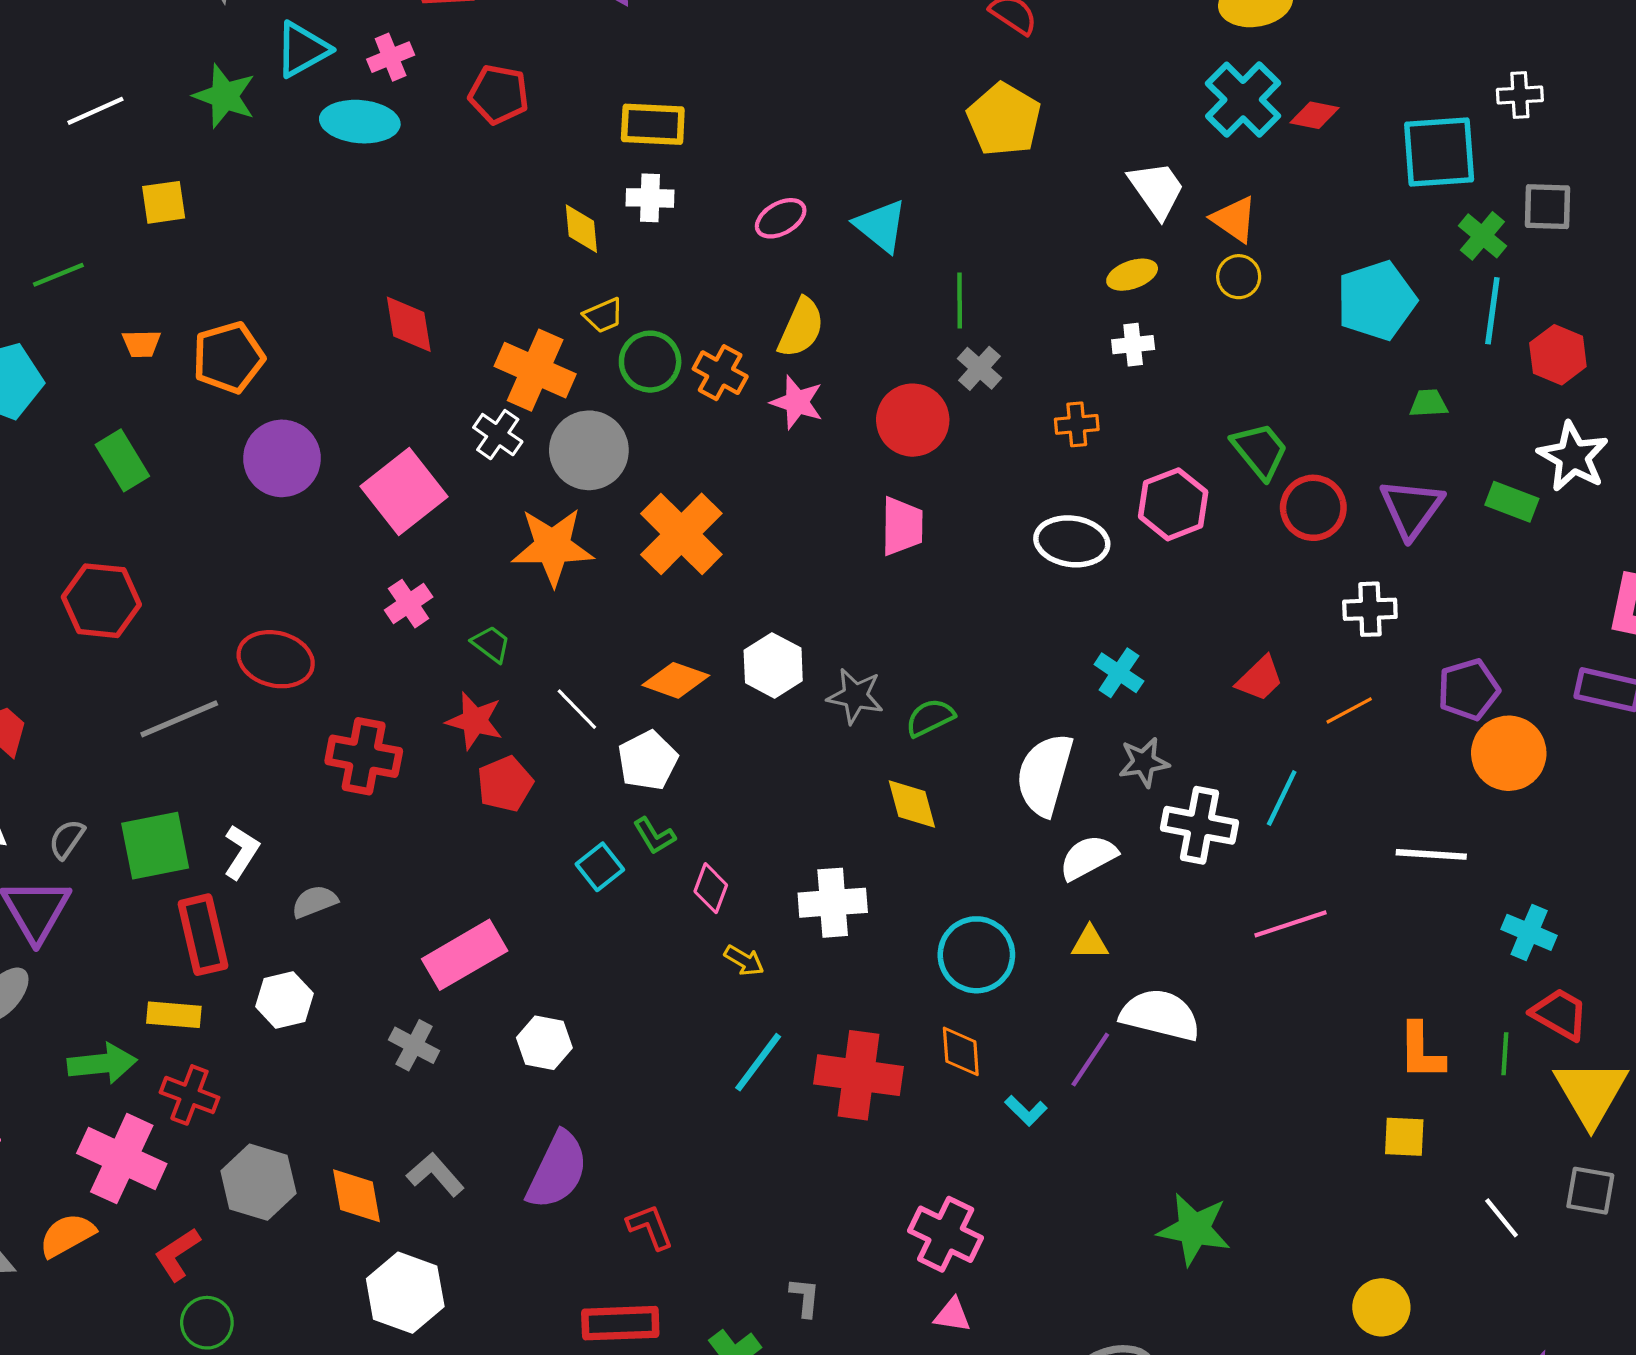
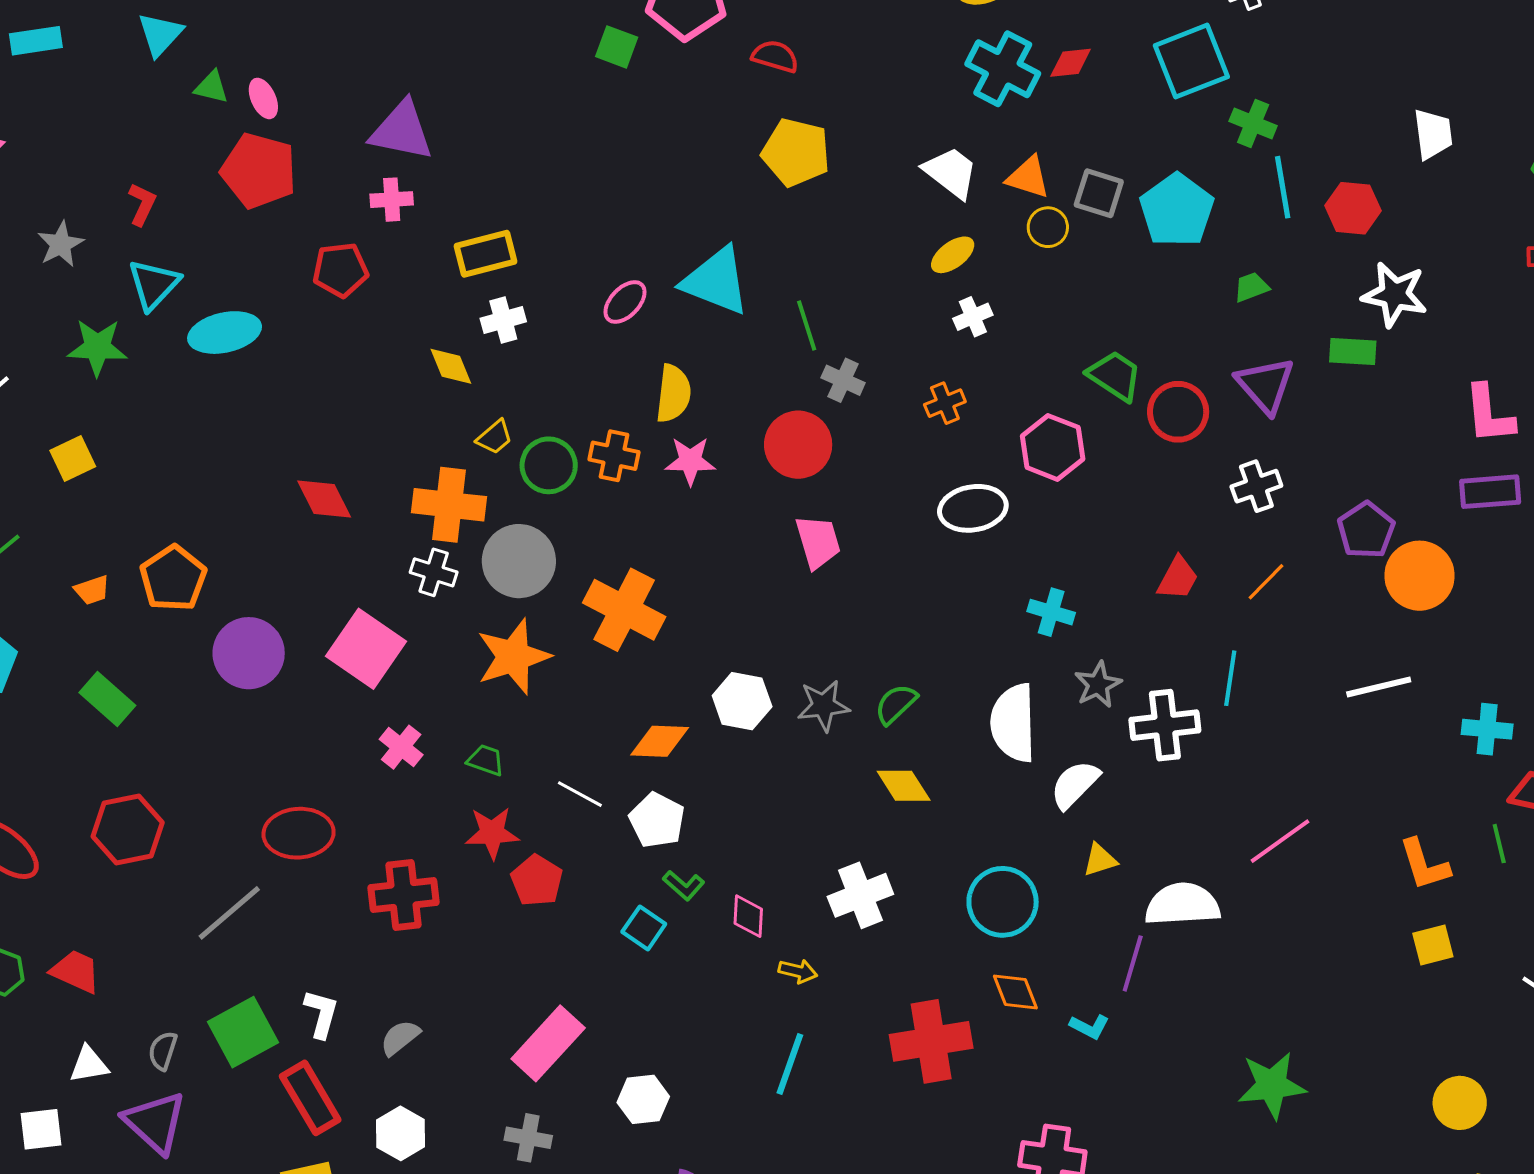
pink cross: (391, 57) -> (392, 200), moved, turned 36
gray square: (1548, 207) -> (1099, 193), moved, turned 33
cyan triangle: (881, 226) -> (716, 281), size x1.4
pink line: (1291, 924) -> (1280, 841), moved
cyan line: (758, 1062) -> (790, 1064), moved

